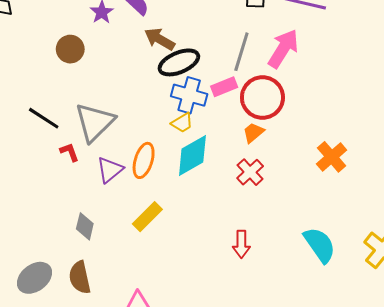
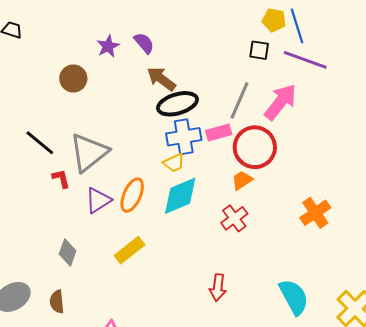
blue cross: (189, 95) -> (184, 137), turned -32
brown semicircle: (80, 277) -> (57, 302), size x0.7

